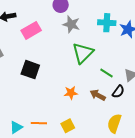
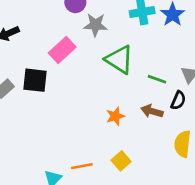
pink rectangle: (31, 30) -> (62, 50), moved
green triangle: (83, 53) -> (119, 60), turned -30
black square: (30, 70) -> (35, 80), moved

